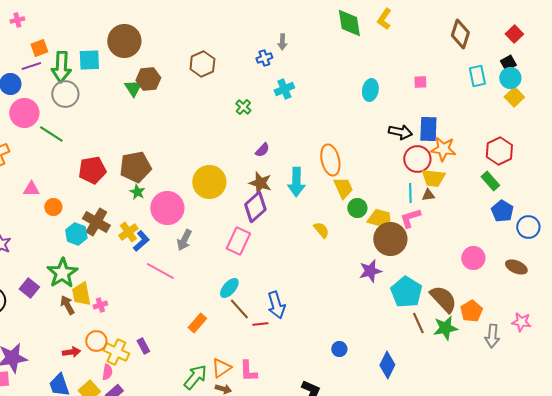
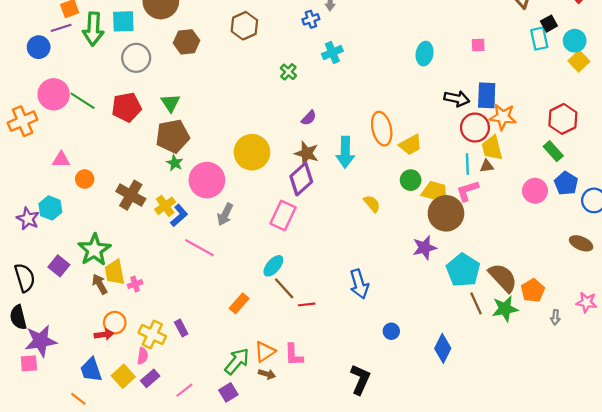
black square: (508, 63) -> (549, 24), moved
green triangle: (133, 88) -> (170, 103), moved
gray circle: (65, 94) -> (136, 58), moved
pink circle: (24, 113) -> (54, 94), moved
red pentagon: (92, 170) -> (127, 107), moved
yellow trapezoid: (433, 178) -> (492, 148), turned 70
yellow trapezoid: (343, 188) -> (411, 145), moved, turned 85
cyan hexagon: (76, 234) -> (50, 208), moved
pink circle: (473, 258) -> (535, 191), moved
blue arrow: (276, 305) -> (359, 284), moved
gray arrow: (492, 336) -> (555, 317), size x0.6
orange circle: (96, 341) -> (115, 323), moved

